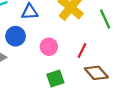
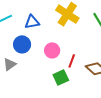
red line: (82, 50) -> (72, 61), moved

